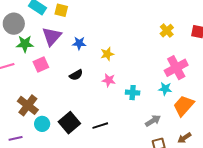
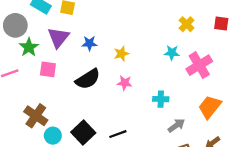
green star: (25, 44) -> (29, 47), turned -30
pink square: (41, 64) -> (48, 69), turned 35
black semicircle: (76, 75) -> (88, 79), size x1.6
cyan star: (165, 89) -> (172, 53), moved
cyan cross: (133, 93) -> (161, 99), moved

